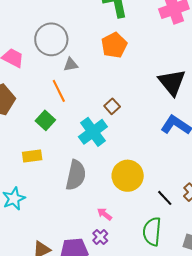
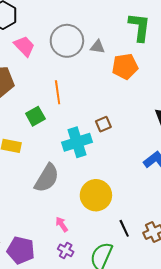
gray triangle: (71, 65) -> (98, 47), moved
purple cross: (100, 237) -> (66, 250), moved, turned -35

